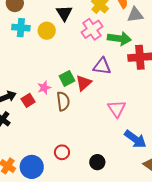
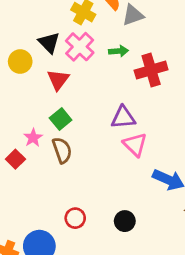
black triangle: (64, 13) -> (49, 43), moved
green arrow: (119, 39) -> (119, 51), size x0.6
purple triangle: (102, 66) -> (123, 117), moved
red triangle: (84, 83) -> (58, 80), moved

